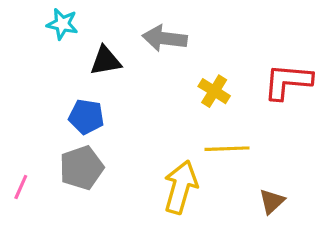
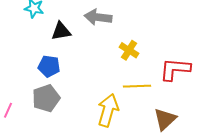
red L-shape: (288, 82) -> (175, 69), moved
brown triangle: (272, 201) -> (165, 119), size x1.4

